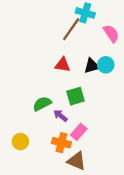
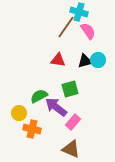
pink semicircle: (111, 33) -> (88, 31), moved
purple arrow: (60, 116) -> (56, 107), size x1.6
yellow circle: (20, 142) -> (19, 113), moved
orange cross: (61, 143) -> (32, 129), moved

